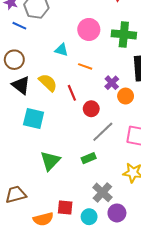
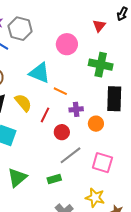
pink circle: (89, 29) -> (67, 44), moved
cyan triangle: (61, 50) -> (40, 73), size x1.6
purple cross: (112, 83) -> (76, 109), moved, turned 32
red line: (72, 93) -> (45, 115), turned 42

